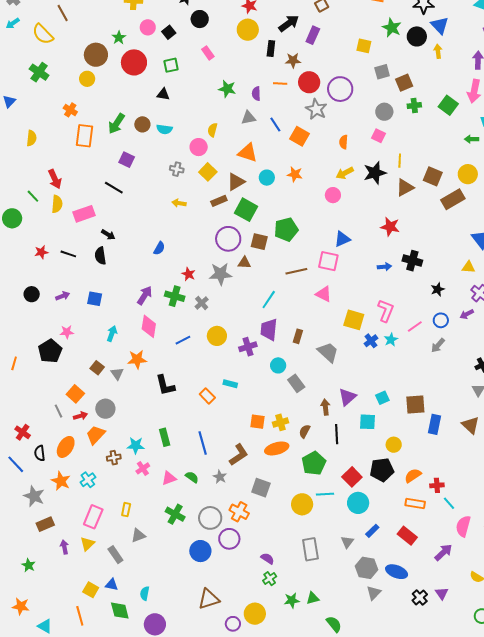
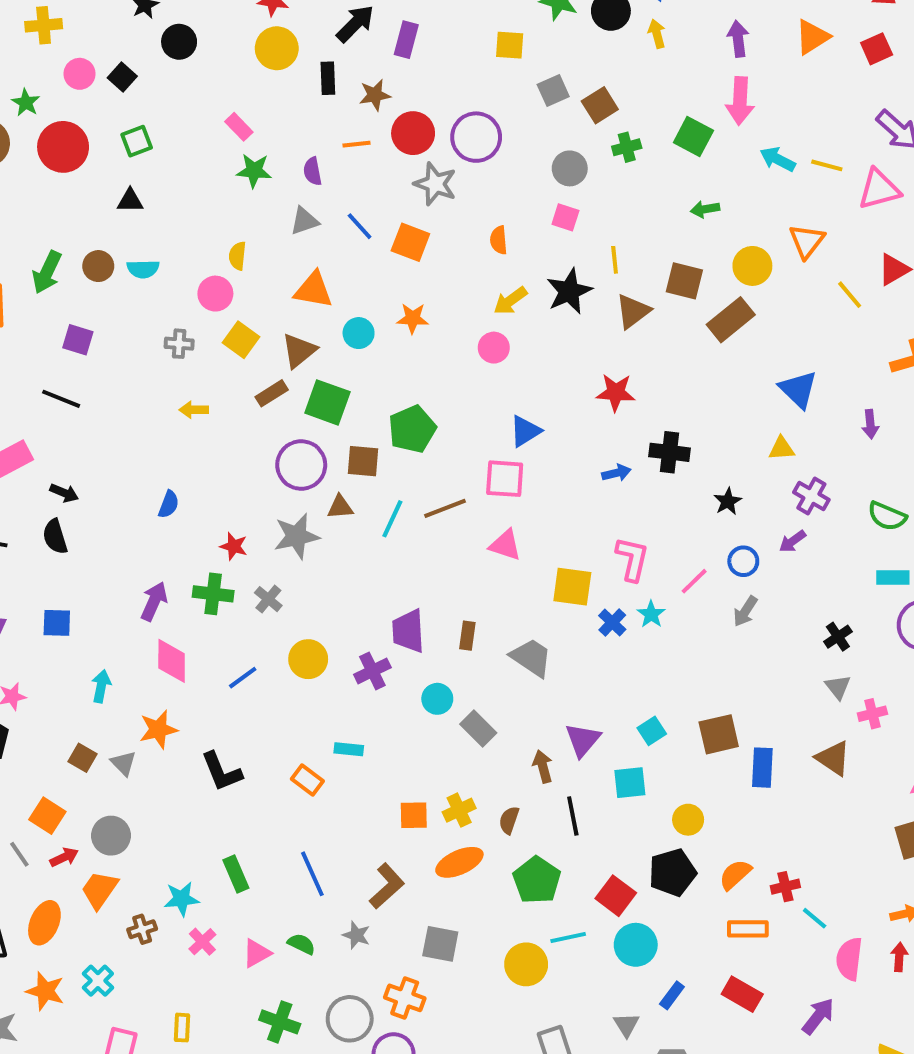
pink rectangle: (208, 53) -> (239, 127), moved
green arrow: (472, 139) -> (705, 209), moved
cyan line: (269, 300) -> (392, 519), moved

